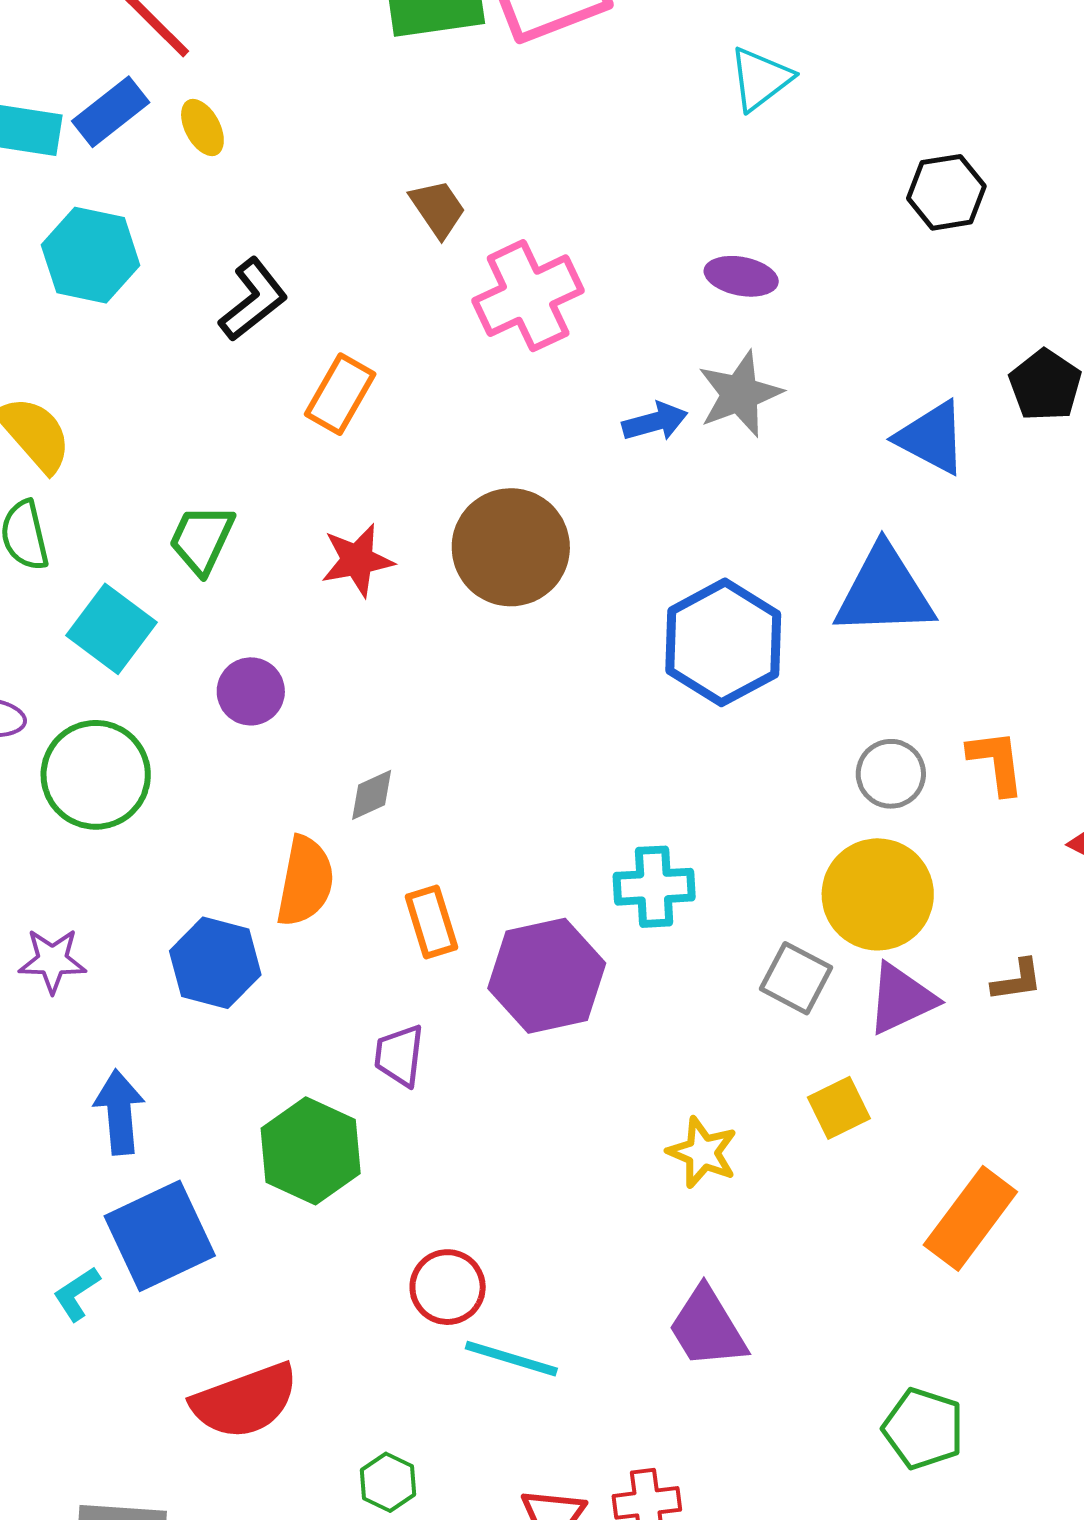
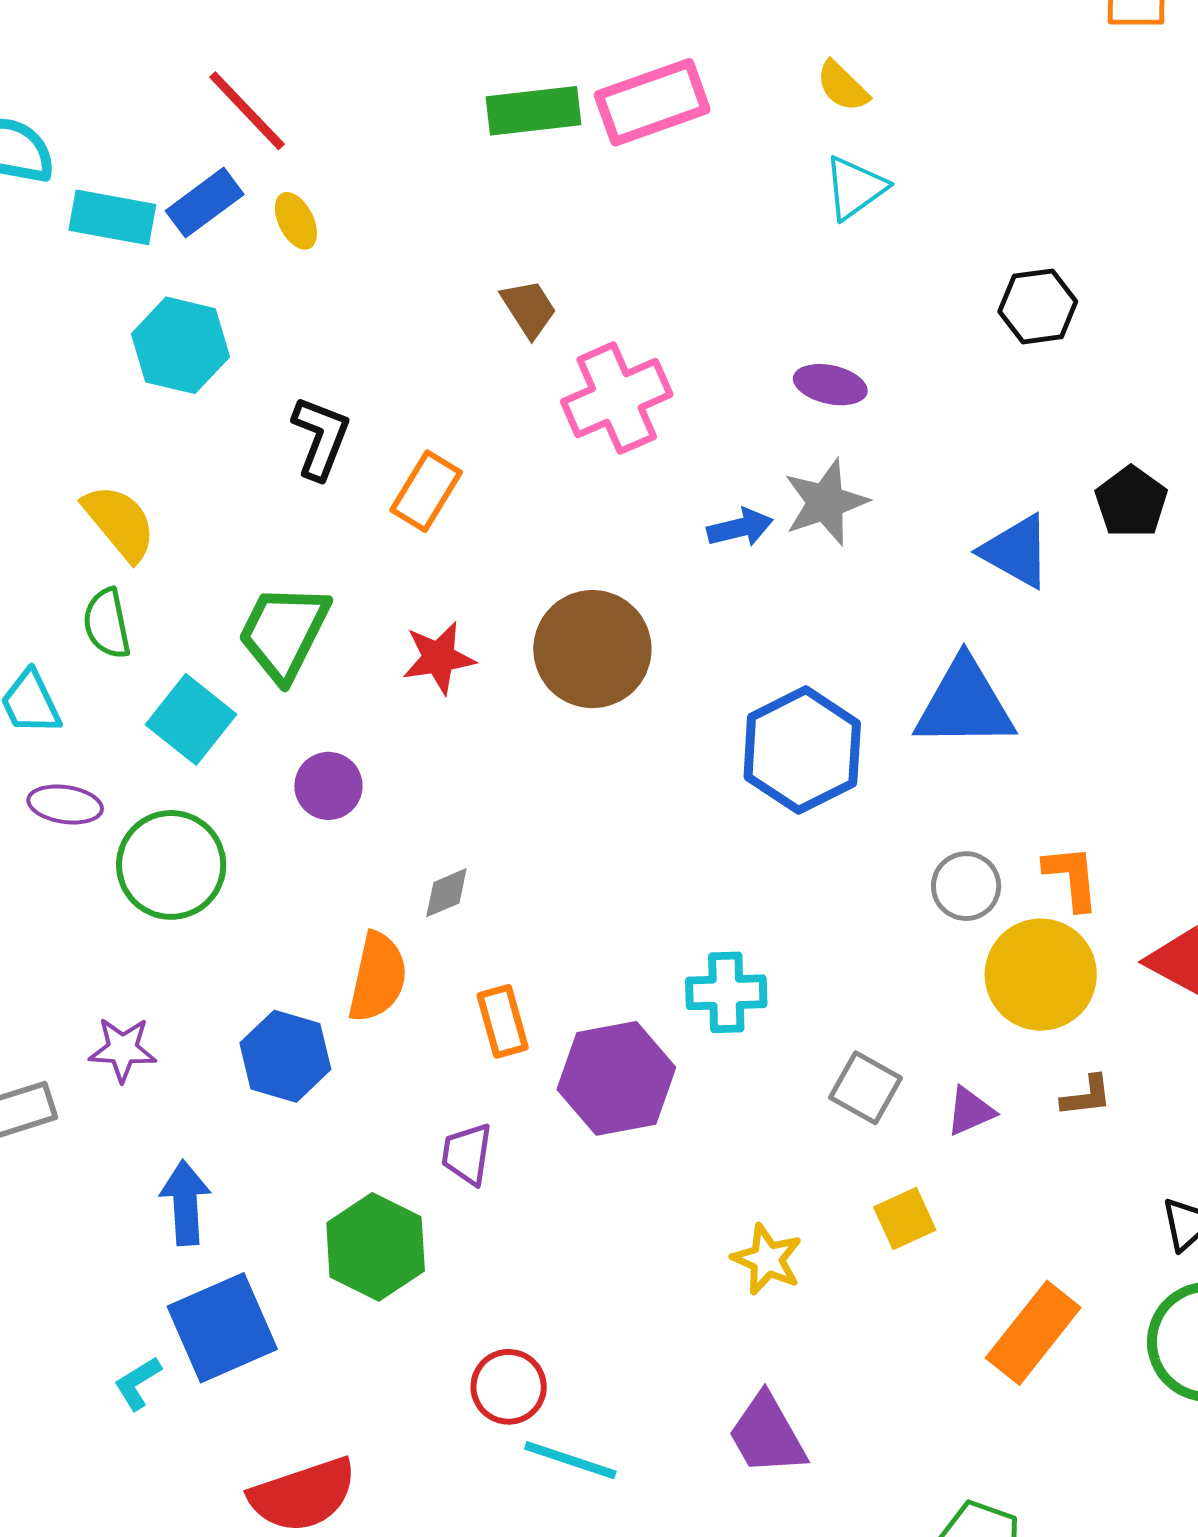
black L-shape: (253, 300) -> (321, 438), moved, turned -32
green trapezoid: (202, 539) -> (284, 632), size x1.4
yellow circle: (878, 894) -> (1041, 975), moved
purple triangle: (901, 999) -> (970, 1111), size x0.7

